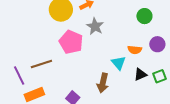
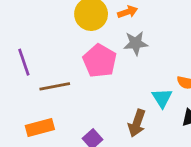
gray star: (95, 26) -> (136, 43), turned 30
purple line: (19, 75) -> (24, 62), moved

